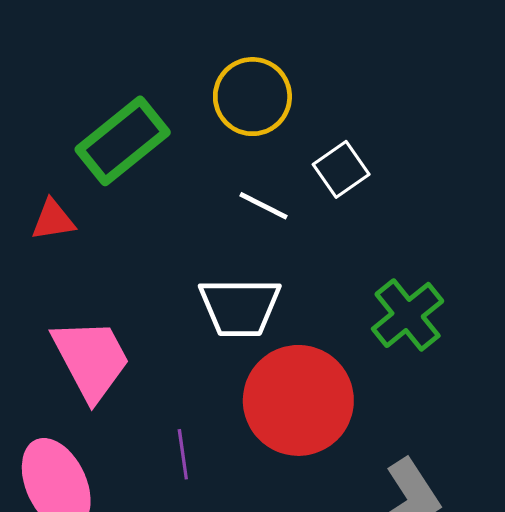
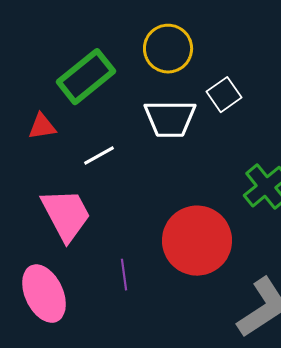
white line: (264, 206) -> (99, 156), moved, turned -56
white trapezoid: (240, 307) -> (170, 119), moved

